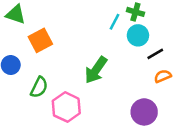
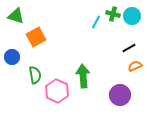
cyan circle: (138, 35) -> (132, 16), moved
green arrow: (96, 70) -> (83, 76), moved, turned 140
green semicircle: (39, 87) -> (35, 75), turned -36

